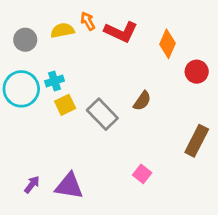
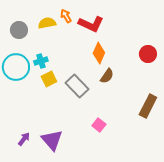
orange diamond: (167, 44) -> (99, 53), moved
pink square: (142, 174) -> (99, 125), moved
purple triangle: (69, 186) -> (52, 140), turned 40

